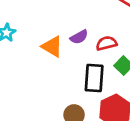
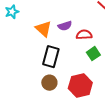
black rectangle: (94, 78) -> (51, 57), moved

